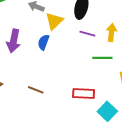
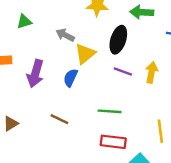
green line: (102, 58) -> (110, 111), moved
brown line: (36, 90) -> (59, 119), moved

